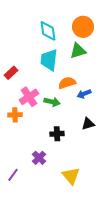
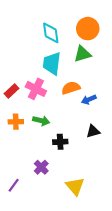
red rectangle: (11, 73) -> (12, 91), moved
pink cross: (29, 97) -> (36, 89), moved, turned -30
green arrow: (52, 102) -> (41, 121), moved

